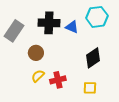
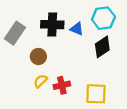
black diamond: (93, 58) -> (102, 47), moved
yellow square: (90, 88) -> (96, 94), size x1.5

